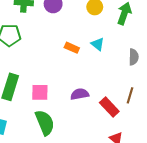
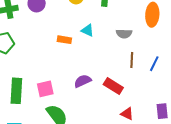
gray semicircle: (134, 57) -> (124, 34), turned 105
brown line: (130, 95) -> (132, 60), moved

